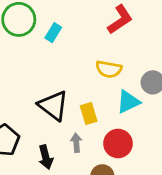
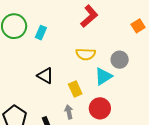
black triangle: (53, 106) -> (45, 76), moved, size x0.7

